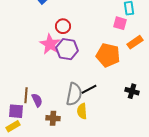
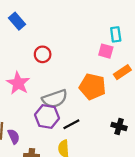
pink star: (50, 44) -> (18, 83), moved
purple hexagon: (67, 49) -> (47, 116), moved
gray semicircle: (74, 94) -> (55, 99), moved, turned 60

